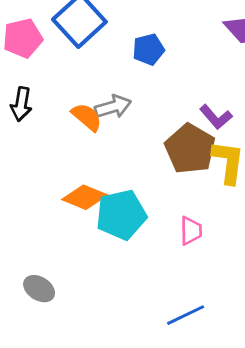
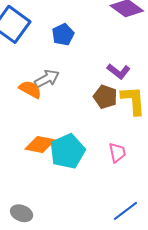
brown pentagon: (190, 149) -> (105, 97), size x0.7

